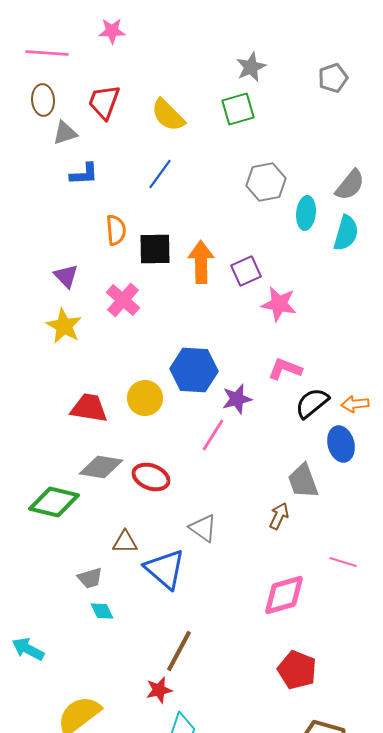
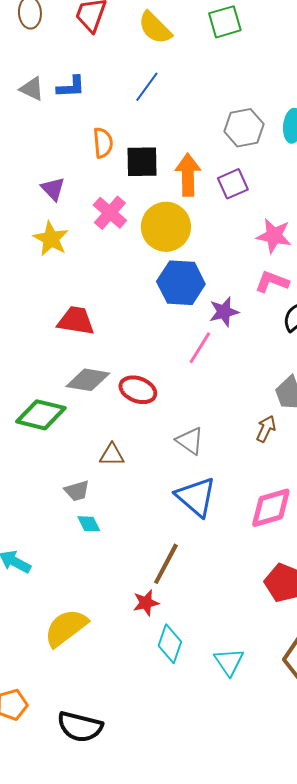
gray triangle: (65, 133) -> (32, 89), moved, turned 44
gray hexagon: (266, 182) -> (244, 128), moved
pink star: (279, 304) -> (274, 236), moved
yellow circle: (145, 398) -> (166, 227), moved, size x1.4
blue triangle: (165, 569) -> (196, 497), moved

